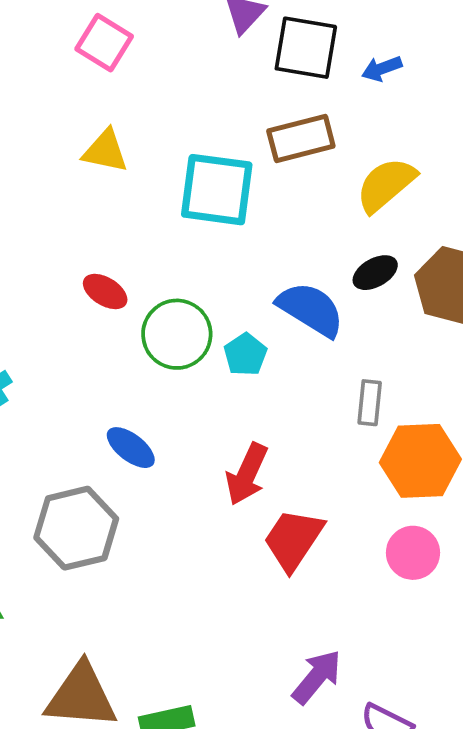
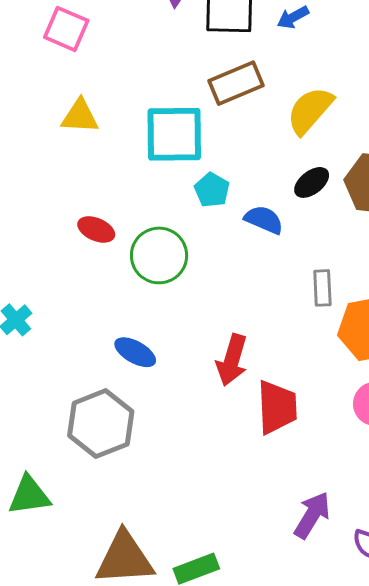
blue semicircle: (311, 309) -> (264, 220), size x0.7
cyan pentagon: (245, 355) -> (212, 190), moved
red trapezoid: (293, 539) -> (277, 407), turned 152

